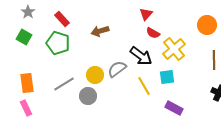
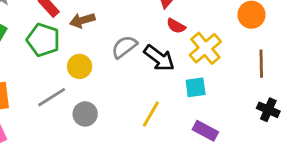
brown arrow: (100, 31) -> (82, 20), moved
gray semicircle: (117, 69) -> (124, 47), moved
yellow circle: (95, 75) -> (80, 66), moved
yellow line: (144, 86) -> (151, 114), moved, turned 60

